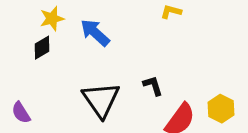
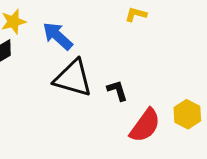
black triangle: (101, 100) -> (73, 78), moved, turned -39

